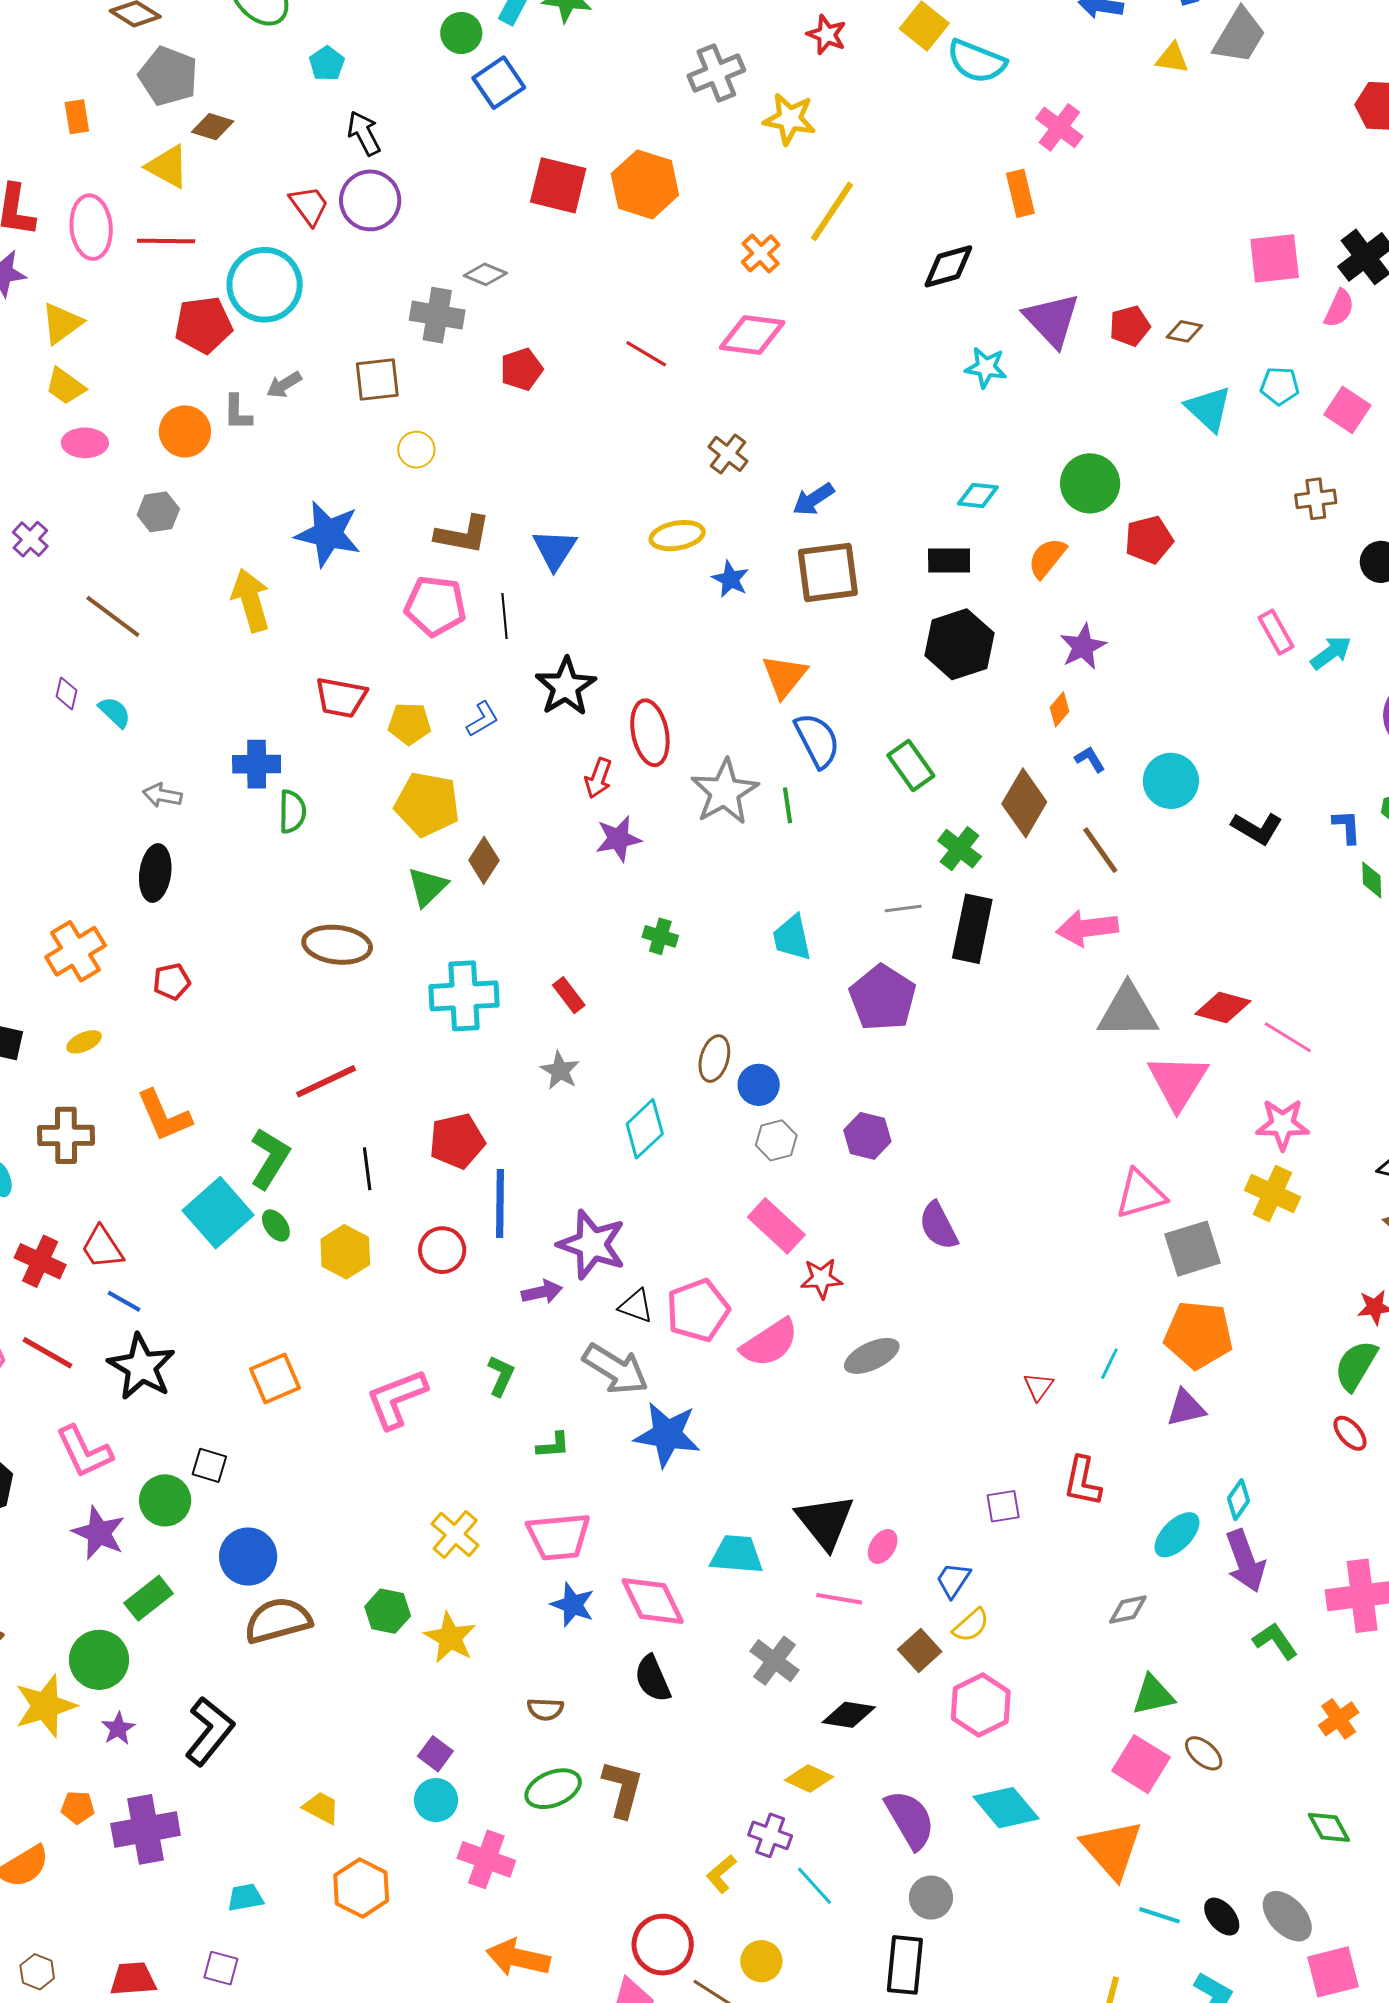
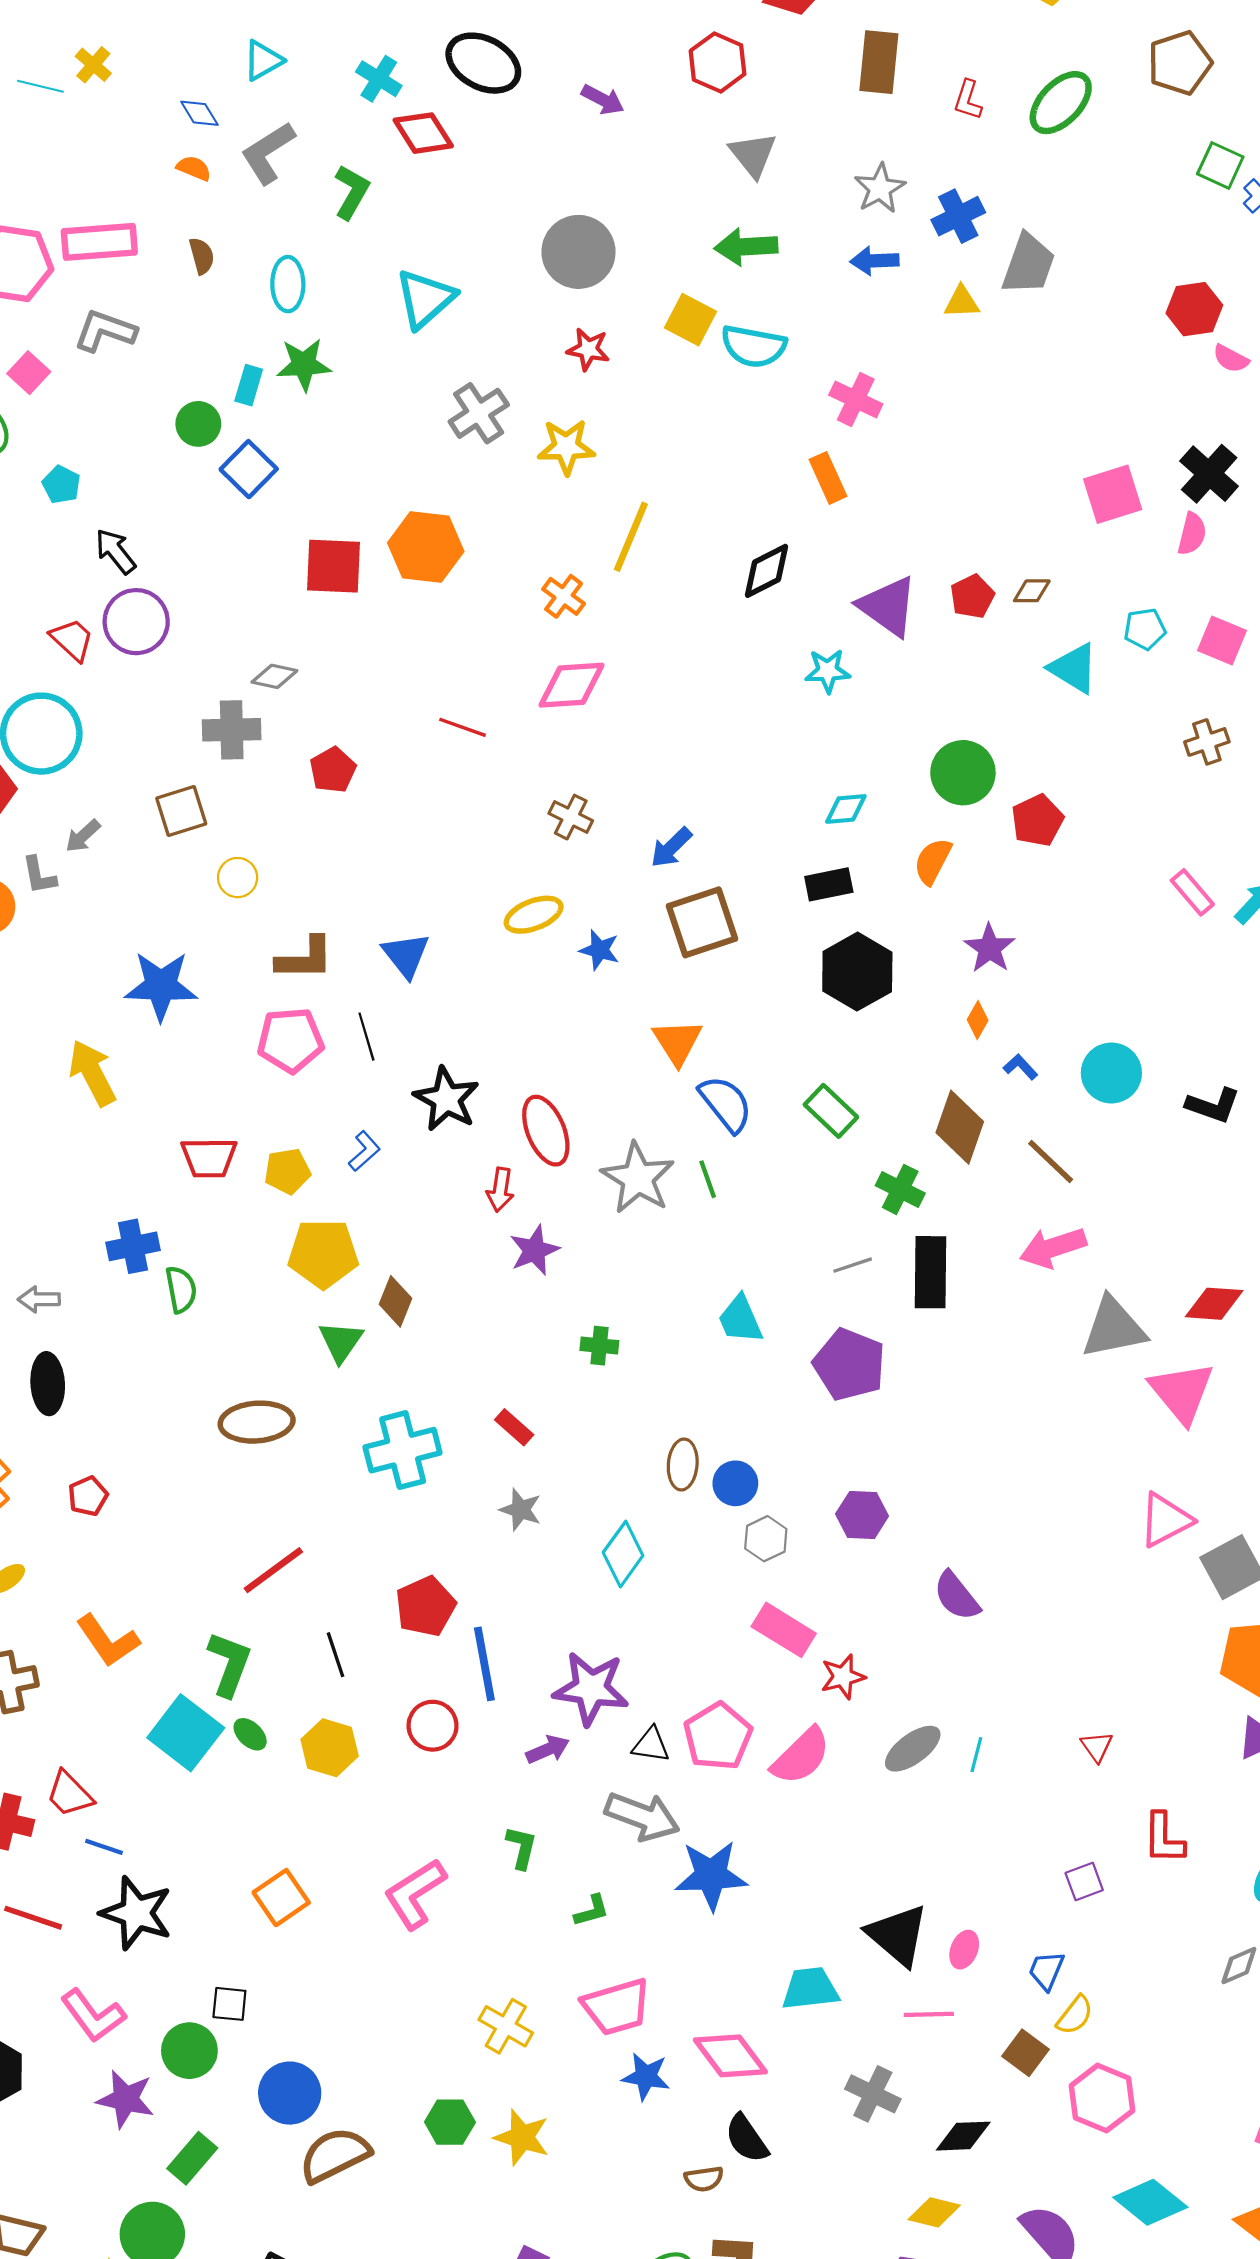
cyan line: (1109, 1364) -> (976, 1755), moved
brown semicircle: (545, 1709) -> (704, 2179), moved

